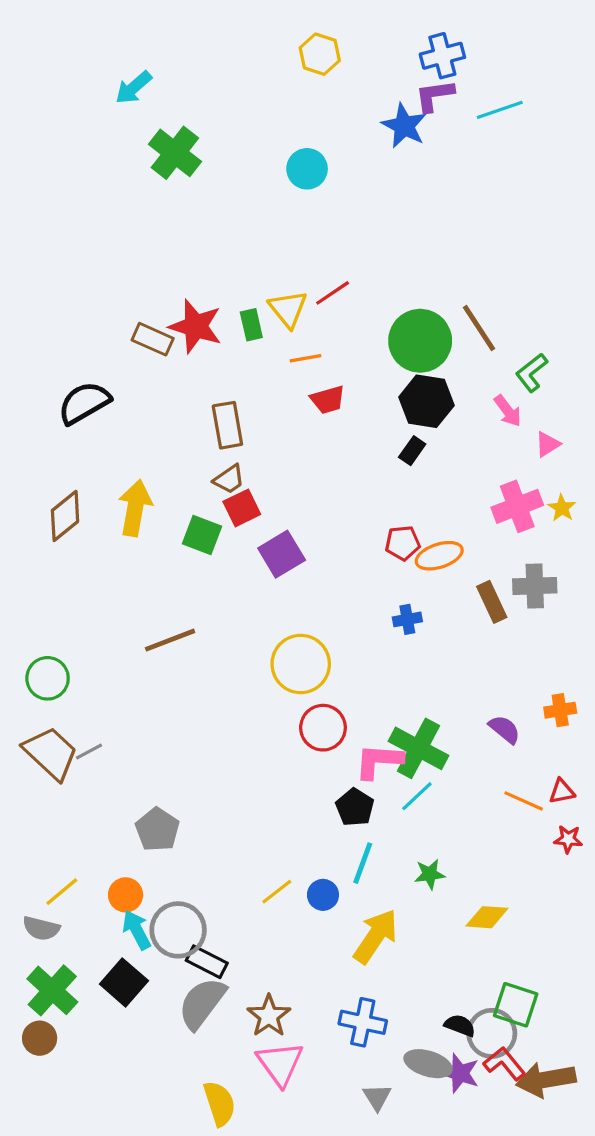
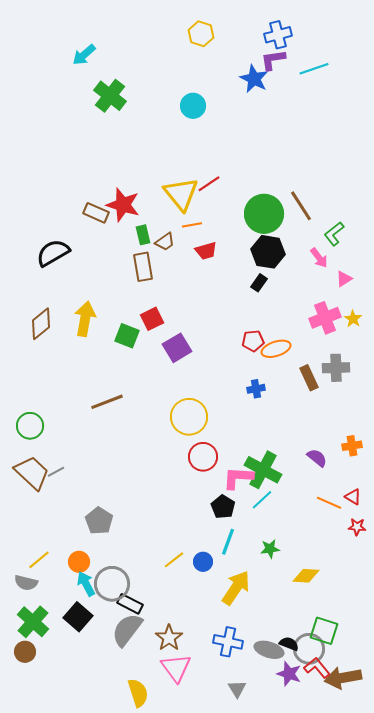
yellow triangle: (288, 309) -> (181, 194), size x1.4
green rectangle: (251, 325) -> (143, 235), moved
brown trapezoid: (229, 479) -> (165, 242), moved
red triangle: (562, 791) -> (353, 497), turned 42
gray ellipse: (428, 1064) -> (269, 650), moved

